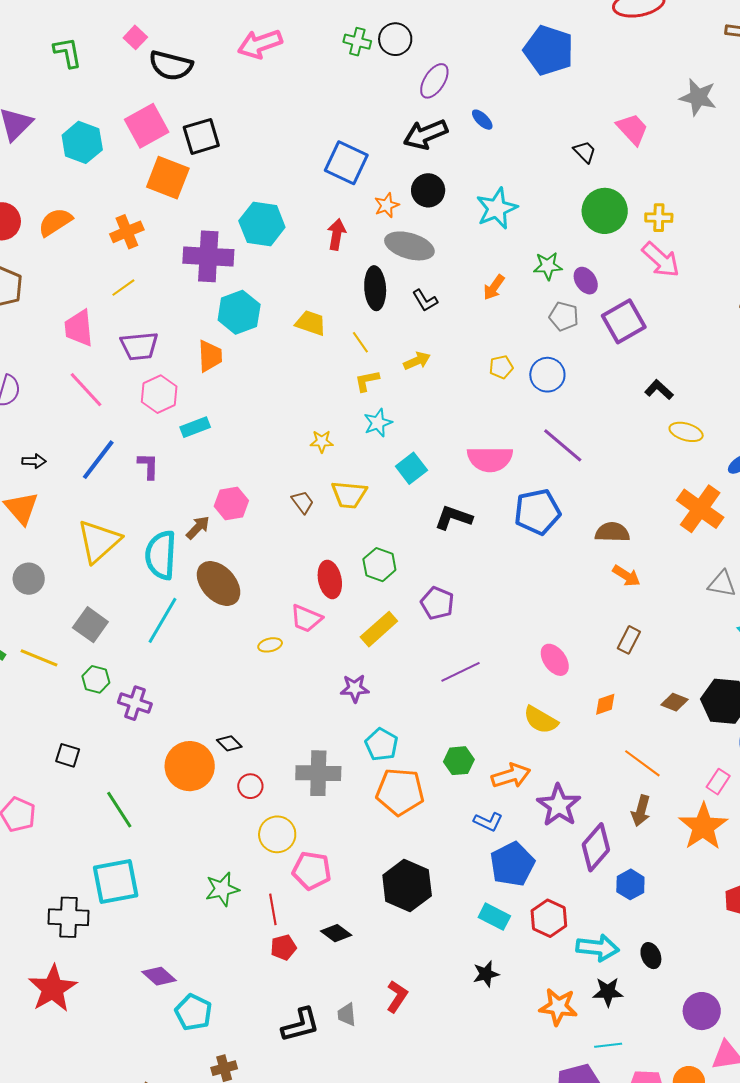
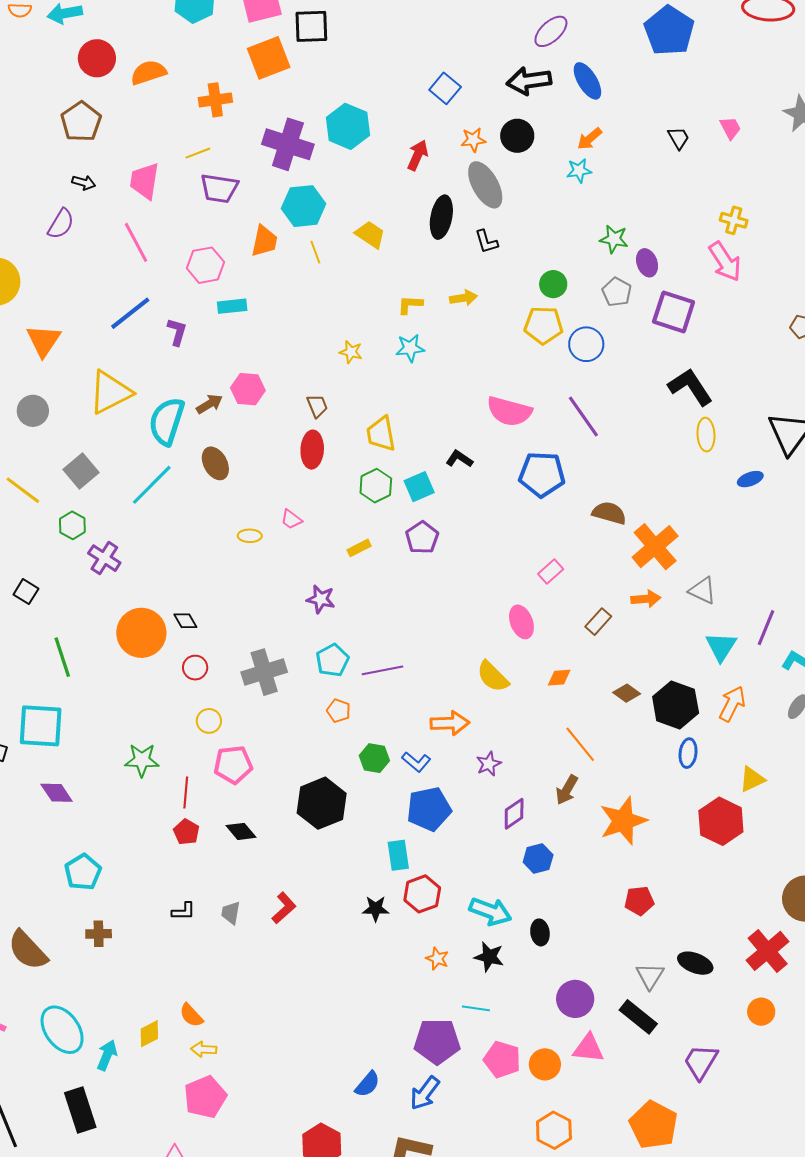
blue ellipse: (482, 120) -> (587, 81), size x1.6
pink trapezoid: (632, 129) -> (730, 128), size x0.7
blue square: (346, 163) -> (445, 88), size x0.7
orange square: (168, 178) -> (269, 58), turned 33
cyan star: (497, 208) -> (579, 171), size x0.6
green circle: (605, 211) -> (553, 284), moved, size x0.6
gray ellipse: (409, 246) -> (485, 185), turned 30
orange arrow: (494, 287) -> (590, 139), moved
purple square: (624, 321) -> (674, 312), turned 33
yellow line: (360, 342) -> (315, 252), moved
purple trapezoid: (139, 346) -> (219, 188), moved
yellow pentagon: (501, 367) -> (543, 325), size x1.6
black L-shape: (659, 390) -> (690, 387), size x1.6
yellow ellipse: (686, 432) -> (706, 435), turned 56
black arrow: (34, 461) -> (84, 183), moved
cyan square: (411, 468) -> (419, 487), moved
yellow trapezoid: (349, 495) -> (381, 434), moved, turned 60
orange cross: (700, 509) -> (655, 547), moved
black L-shape: (453, 518) -> (459, 459), size x0.7
orange arrow: (626, 576) -> (646, 599), moved, turned -52
red ellipse: (330, 579) -> (312, 450), moved
brown ellipse: (219, 583) -> (215, 463), size x0.7
pink trapezoid: (306, 618) -> (291, 519), size x0.7
yellow rectangle: (379, 629) -> (359, 548), size x0.6
purple line: (460, 672) -> (382, 670), moved
green hexagon: (459, 761) -> (374, 758), moved
gray cross: (318, 773) -> (264, 672), turned -33
pink rectangle: (718, 782) -> (551, 571), moved
orange pentagon: (400, 792) -> (339, 711), size x0.5
purple star: (559, 805) -> (489, 764), size x0.6
yellow circle: (277, 834) -> (209, 721), size x0.7
purple diamond: (596, 847) -> (514, 814), size x0.7
pink pentagon: (312, 871) -> (233, 765), turned -30
cyan rectangle: (494, 917) -> (398, 855), turned 40
red hexagon: (549, 918) -> (422, 894), moved
red pentagon: (283, 947) -> (186, 832), turned 30
purple diamond: (159, 976) -> (57, 793), moved
orange star: (558, 1007) -> (437, 959), size x0.6
black L-shape: (301, 1025) -> (183, 911), size x0.6

